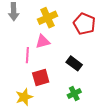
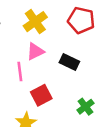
black rectangle: (74, 63) -> (69, 62), moved

